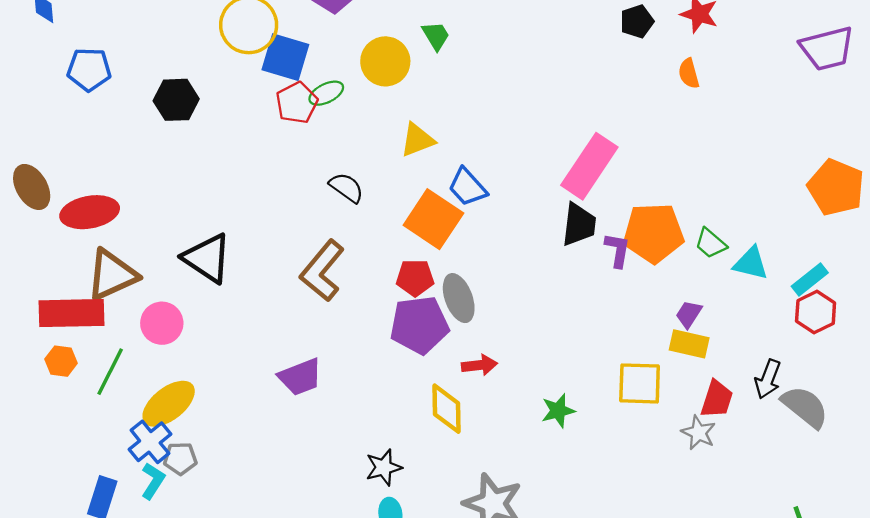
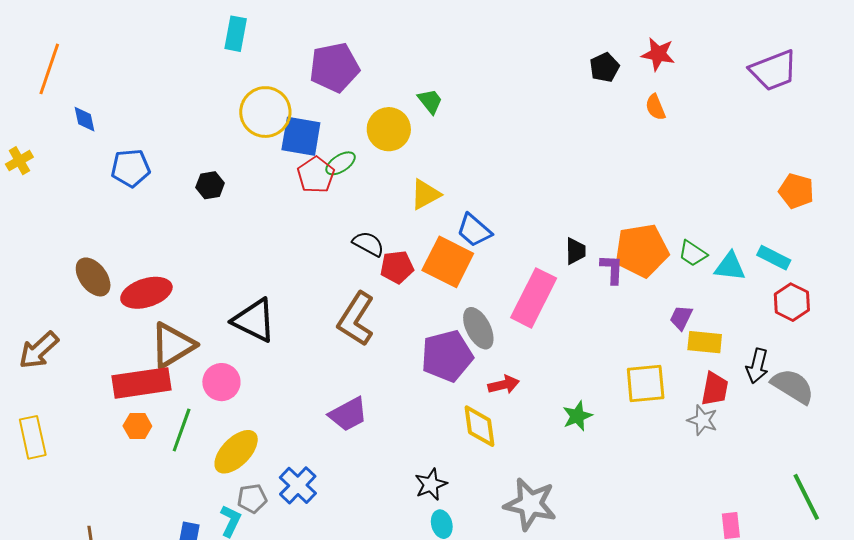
black hexagon: (176, 100) -> (210, 185), size x0.7
pink rectangle: (589, 166) -> (534, 298), moved
orange pentagon: (836, 187) -> (796, 191), size x0.7
black trapezoid: (579, 224) -> (576, 251), size x0.7
red pentagon: (415, 278) -> (397, 267), moved
cyan rectangle: (810, 279) -> (774, 258), moved, turned 72
yellow rectangle: (689, 344) -> (705, 342), moved
blue cross: (150, 442) -> (298, 485), moved

